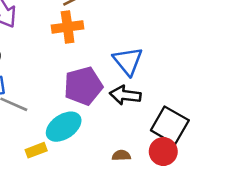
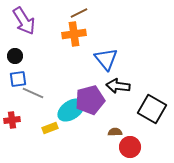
blue triangle: (128, 61) -> (106, 59), moved
purple pentagon: (83, 86) -> (90, 100), moved
red circle: (163, 152) -> (130, 147), moved

